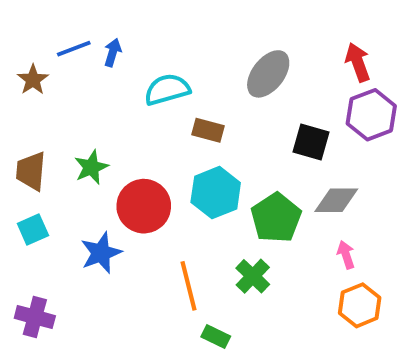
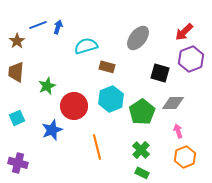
red arrow: (358, 62) -> (184, 32), turned -114
brown trapezoid: (31, 171) -> (16, 72), moved
green cross: (253, 276) -> (141, 150), moved
green rectangle: (216, 336) -> (142, 173), moved

